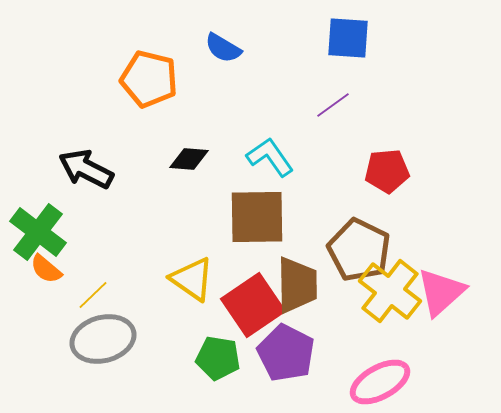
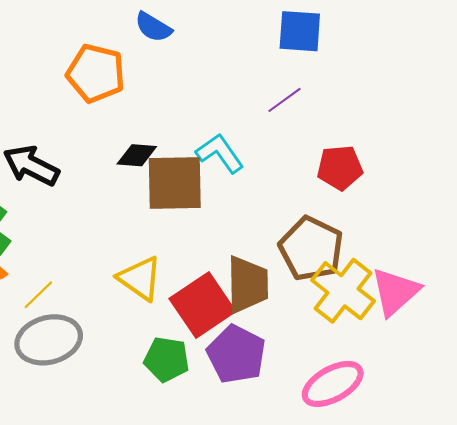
blue semicircle: (223, 48) -> (153, 27), moved
brown square: (257, 217) -> (175, 183), moved

